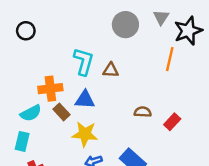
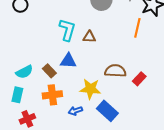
orange cross: (50, 89) -> (52, 95), moved
brown semicircle: (143, 112) -> (115, 71), size x1.5
yellow star: (85, 134) -> (90, 89), moved

